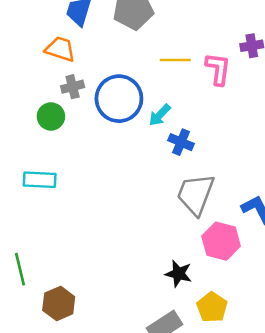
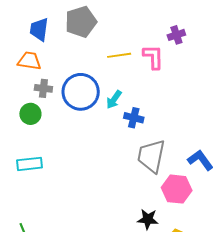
gray cross: (73, 87) -> (43, 88), turned 30

